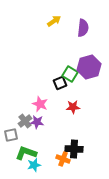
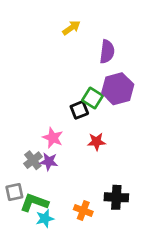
purple semicircle: (83, 28) -> (107, 52), moved
gray square: (11, 135) -> (14, 192), moved
black cross: (74, 149) -> (116, 197), moved

